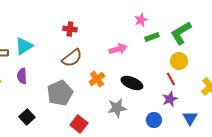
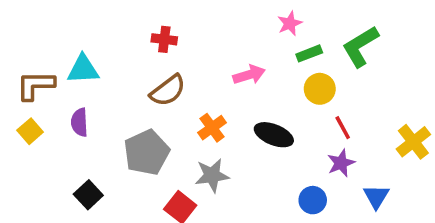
cyan triangle: (24, 46) -> (83, 69), turned 30
yellow circle: (179, 61) -> (320, 89), moved
gray star: (117, 108) -> (212, 175), moved

